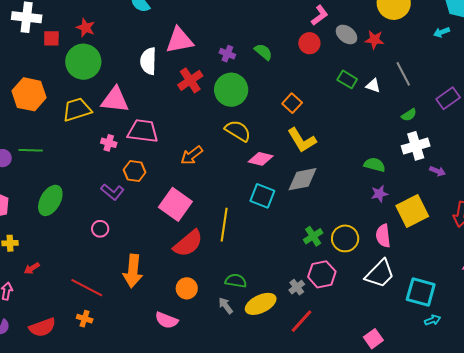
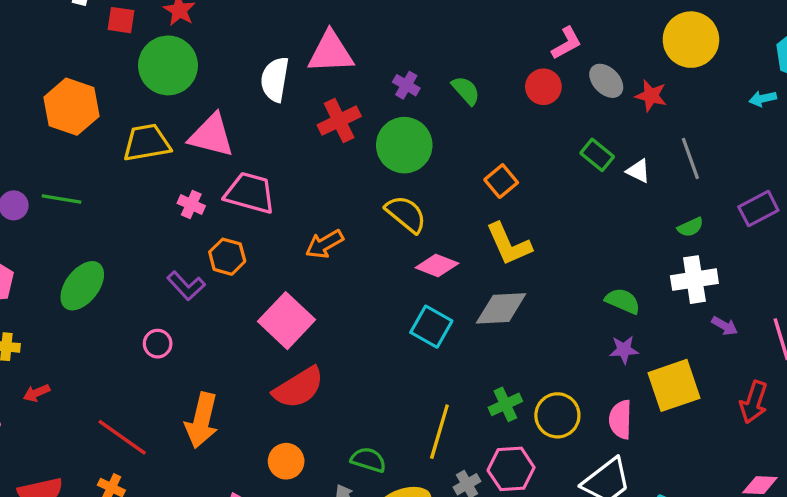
yellow line: (224, 225) -> (439, 432), moved

